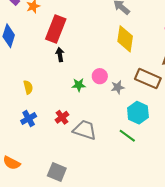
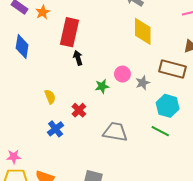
red cross: (62, 117) -> (79, 110), moved

